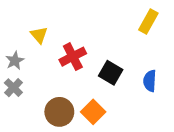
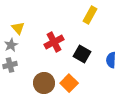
yellow rectangle: (148, 21) -> (90, 15), moved
yellow triangle: (39, 35) -> (18, 28), moved
gray cross: (13, 88) -> (10, 65), turned 32

